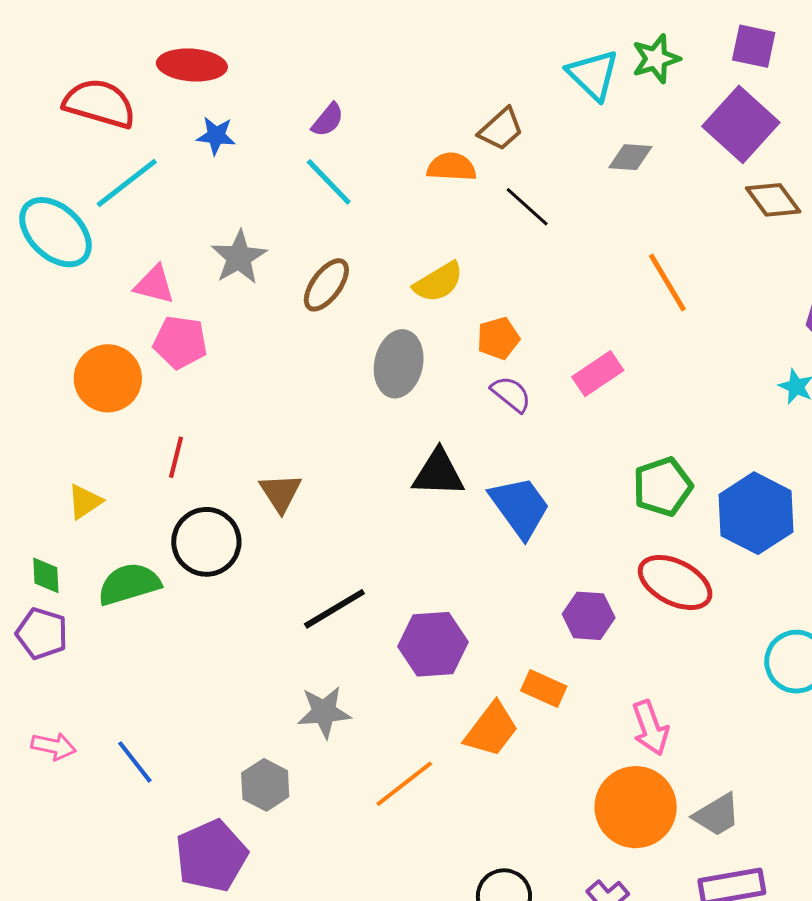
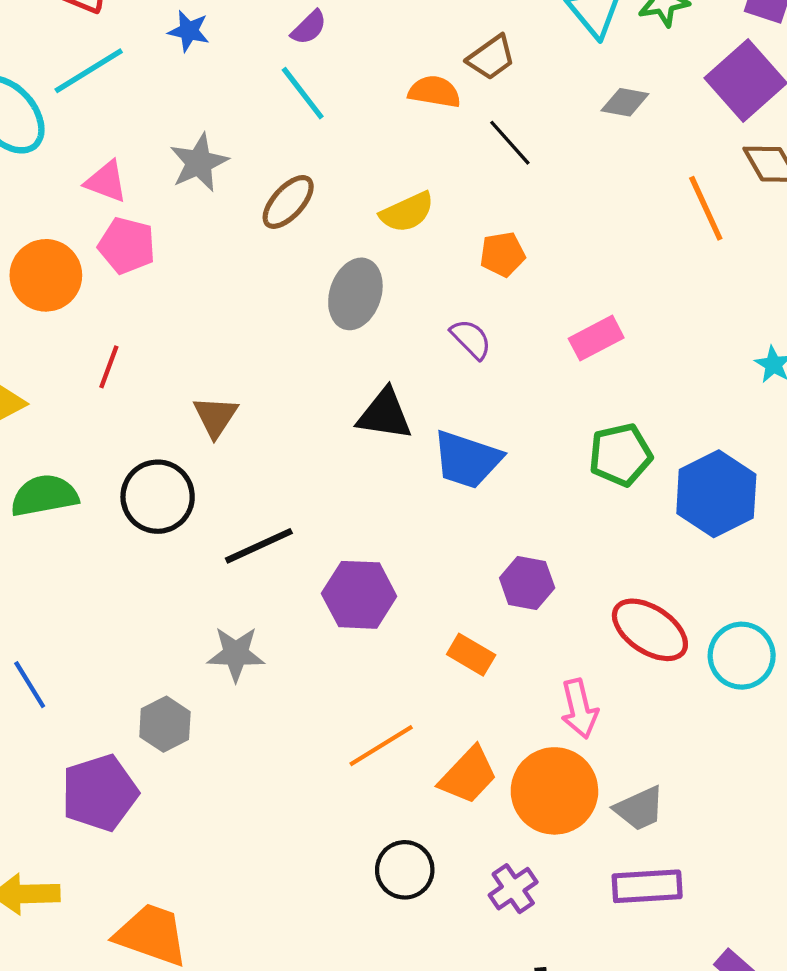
orange line: (667, 283) -> (706, 208), moved
orange pentagon: (498, 338) -> (502, 254), moved
pink rectangle: (598, 374) -> (596, 338), moved
blue trapezoid: (520, 507) -> (467, 460), turned 138
black circle: (206, 542) -> (158, 497), moved
red ellipse: (675, 582) -> (650, 630), moved
orange trapezoid: (491, 729) -> (468, 775), moved
orange line: (404, 784) -> (381, 746), moved

